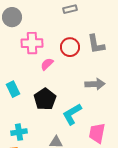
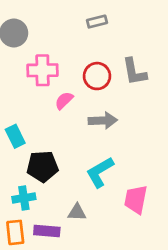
gray arrow: (95, 84) -> (103, 121), moved
black pentagon: (45, 99) -> (42, 166), moved, turned 30

